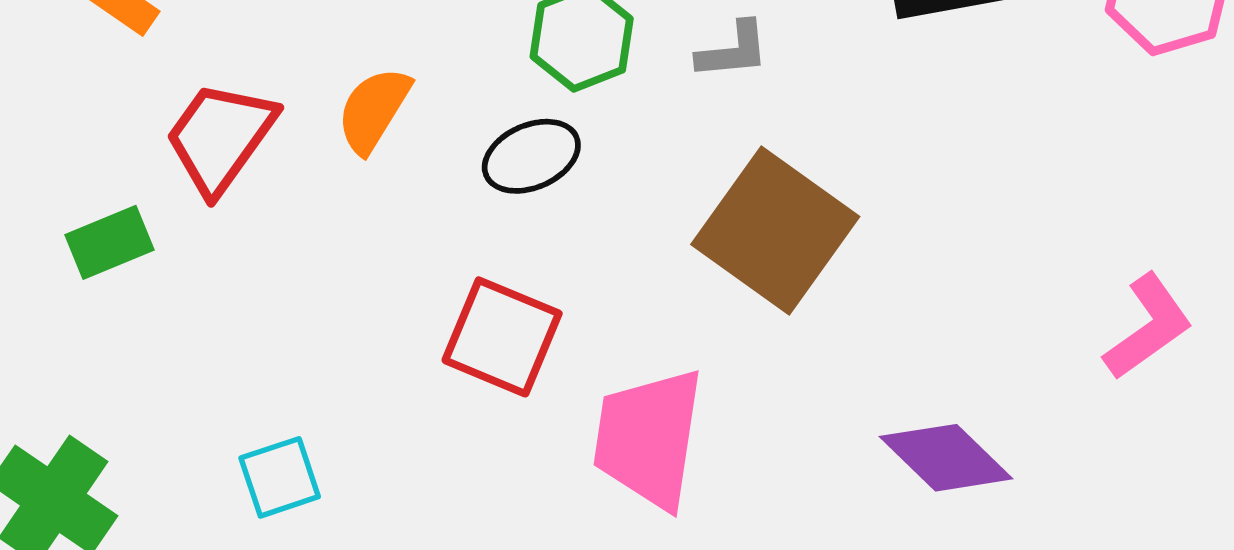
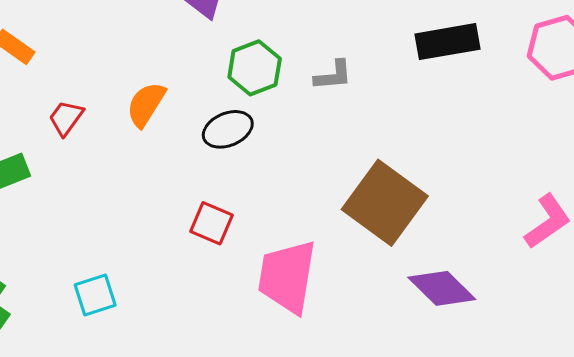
red trapezoid: (220, 137) -> (66, 118), size x0.6
brown square: (775, 230) -> (385, 203), moved
red square: (502, 337) -> (212, 223), size x0.7

